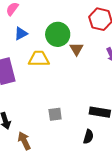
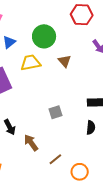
brown triangle: (76, 49) -> (64, 61), moved

